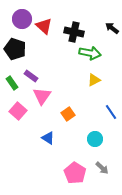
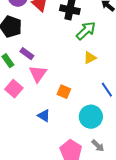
green arrow: (90, 53) -> (86, 31), turned -55
orange square: (68, 114) -> (64, 92), turned -32
cyan circle: (95, 139) -> (91, 117), size x1.5

